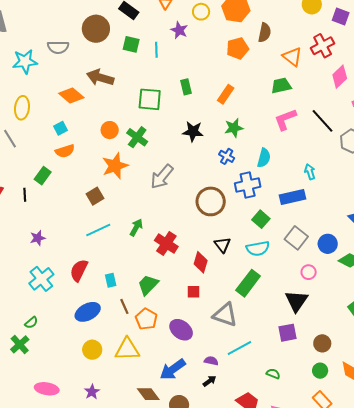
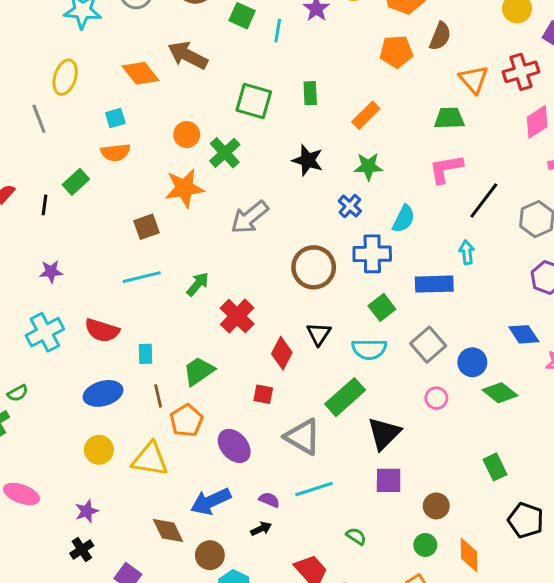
black line: (323, 121) -> (484, 200), moved, turned 68
red semicircle: (79, 270) -> (102, 330), turned -110
black triangle: (296, 301) -> (384, 433), moved

